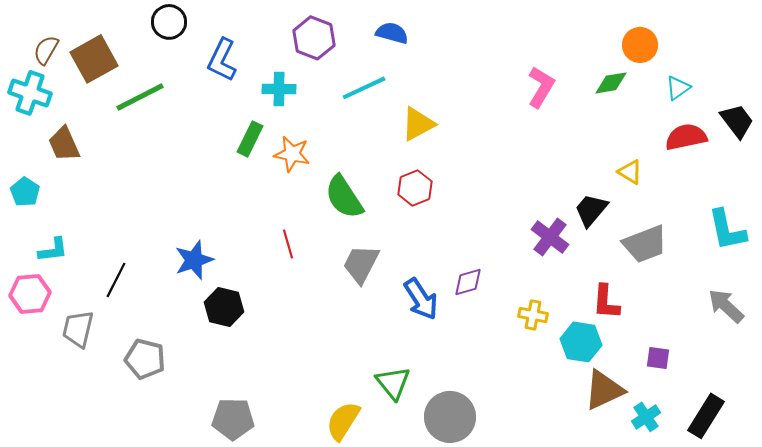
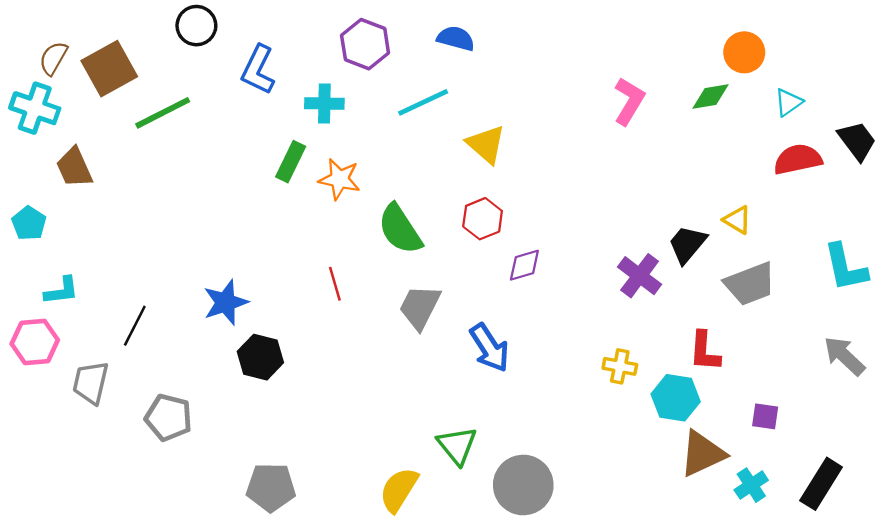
yellow triangle: (418, 124) -> (486, 144), turned -51
yellow triangle: (630, 172) -> (737, 220), moved
purple diamond: (468, 282) -> (524, 265), moved

